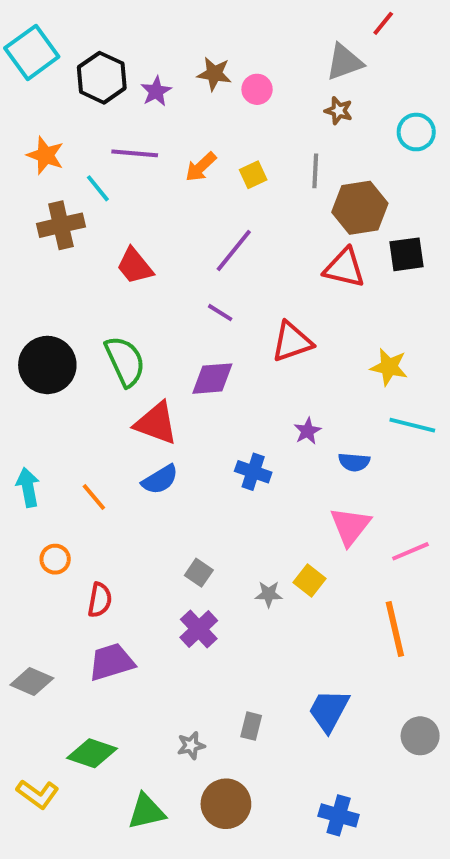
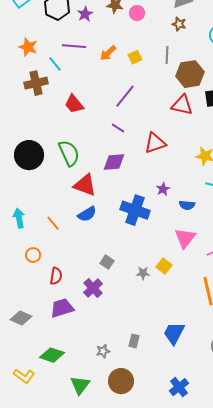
blue cross: (253, 472) -> (135, 210), size x1.6
purple cross: (199, 629) -> (93, 288), moved
green triangle: (146, 812) -> (80, 385), turned -40
blue cross: (339, 815) -> (179, 387), turned 36

